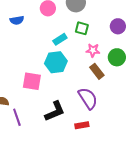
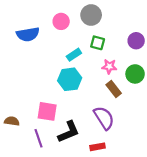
blue semicircle: (17, 20) -> (28, 34), size x1.5
pink square: (32, 81) -> (47, 111), moved
purple line: (17, 117) -> (39, 138), moved

